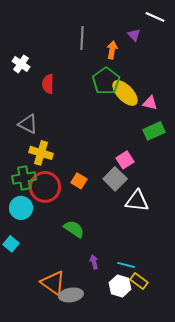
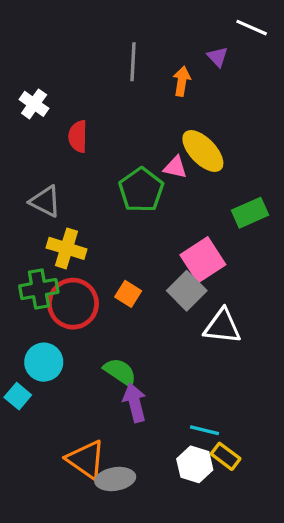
green pentagon: (106, 81) -> (141, 190), moved
pink triangle: (150, 103) -> (175, 167), moved
pink square: (125, 160) -> (203, 260), size x1.5
cyan circle: (21, 208) -> (44, 362), moved
purple arrow: (94, 262) -> (135, 403), moved, size x1.6

